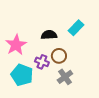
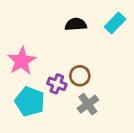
cyan rectangle: (76, 28) -> (115, 23), moved
black semicircle: (49, 35) -> (76, 24), moved

